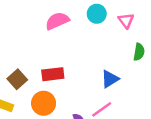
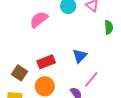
blue triangle: (110, 79) -> (80, 56), moved

